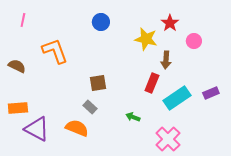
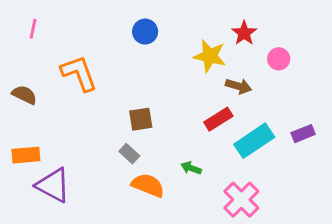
brown arrow: (166, 60) -> (238, 86), turned -78
red rectangle: (152, 83) -> (218, 119), turned 36
orange semicircle: (77, 128) -> (148, 185), moved

